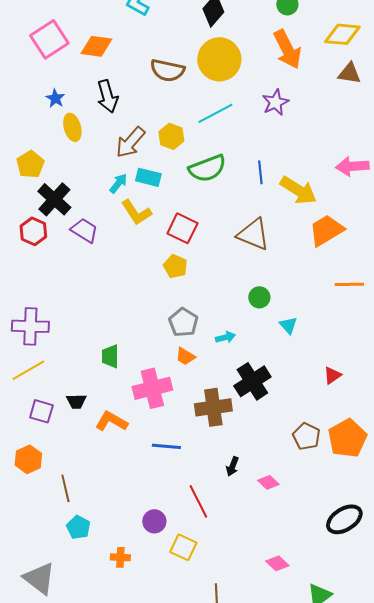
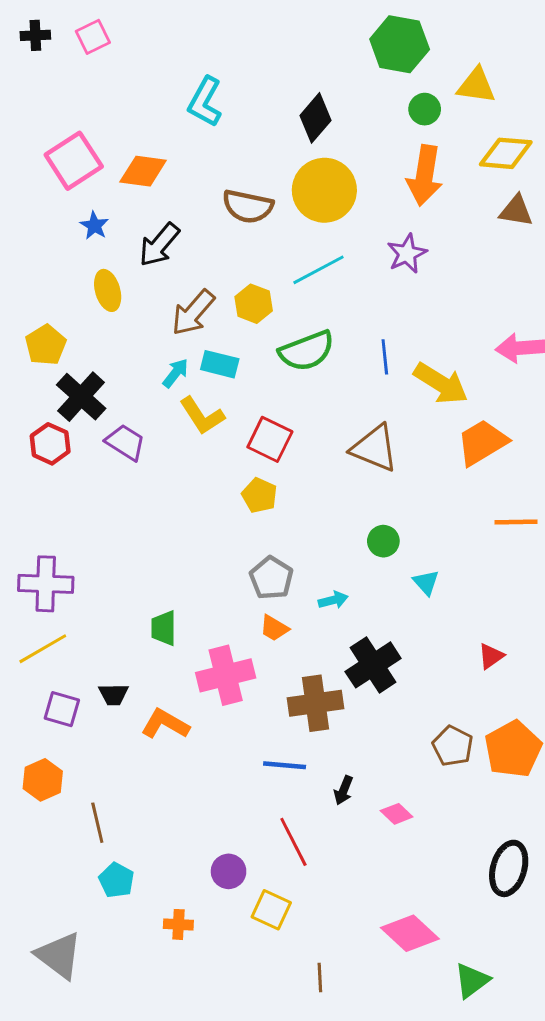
orange arrow: (287, 49) -> (425, 175), turned 36
black arrow: (107, 96) -> (159, 245), turned 56
blue star: (55, 98) -> (94, 226), moved
blue line: (166, 446) -> (285, 765), moved
black ellipse: (344, 519) -> (509, 868), turned -42
pink diamond: (277, 563) -> (410, 933), size x1.6

